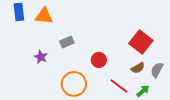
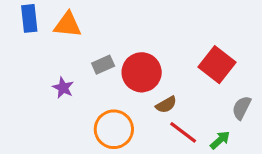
red circle: (99, 60) -> (142, 72), moved, size x1.6
brown semicircle: (138, 68) -> (166, 105), moved

